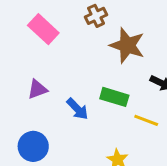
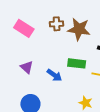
brown cross: (96, 16) -> (57, 24), moved, turned 32
purple triangle: (37, 89) -> (27, 67), turned -48

